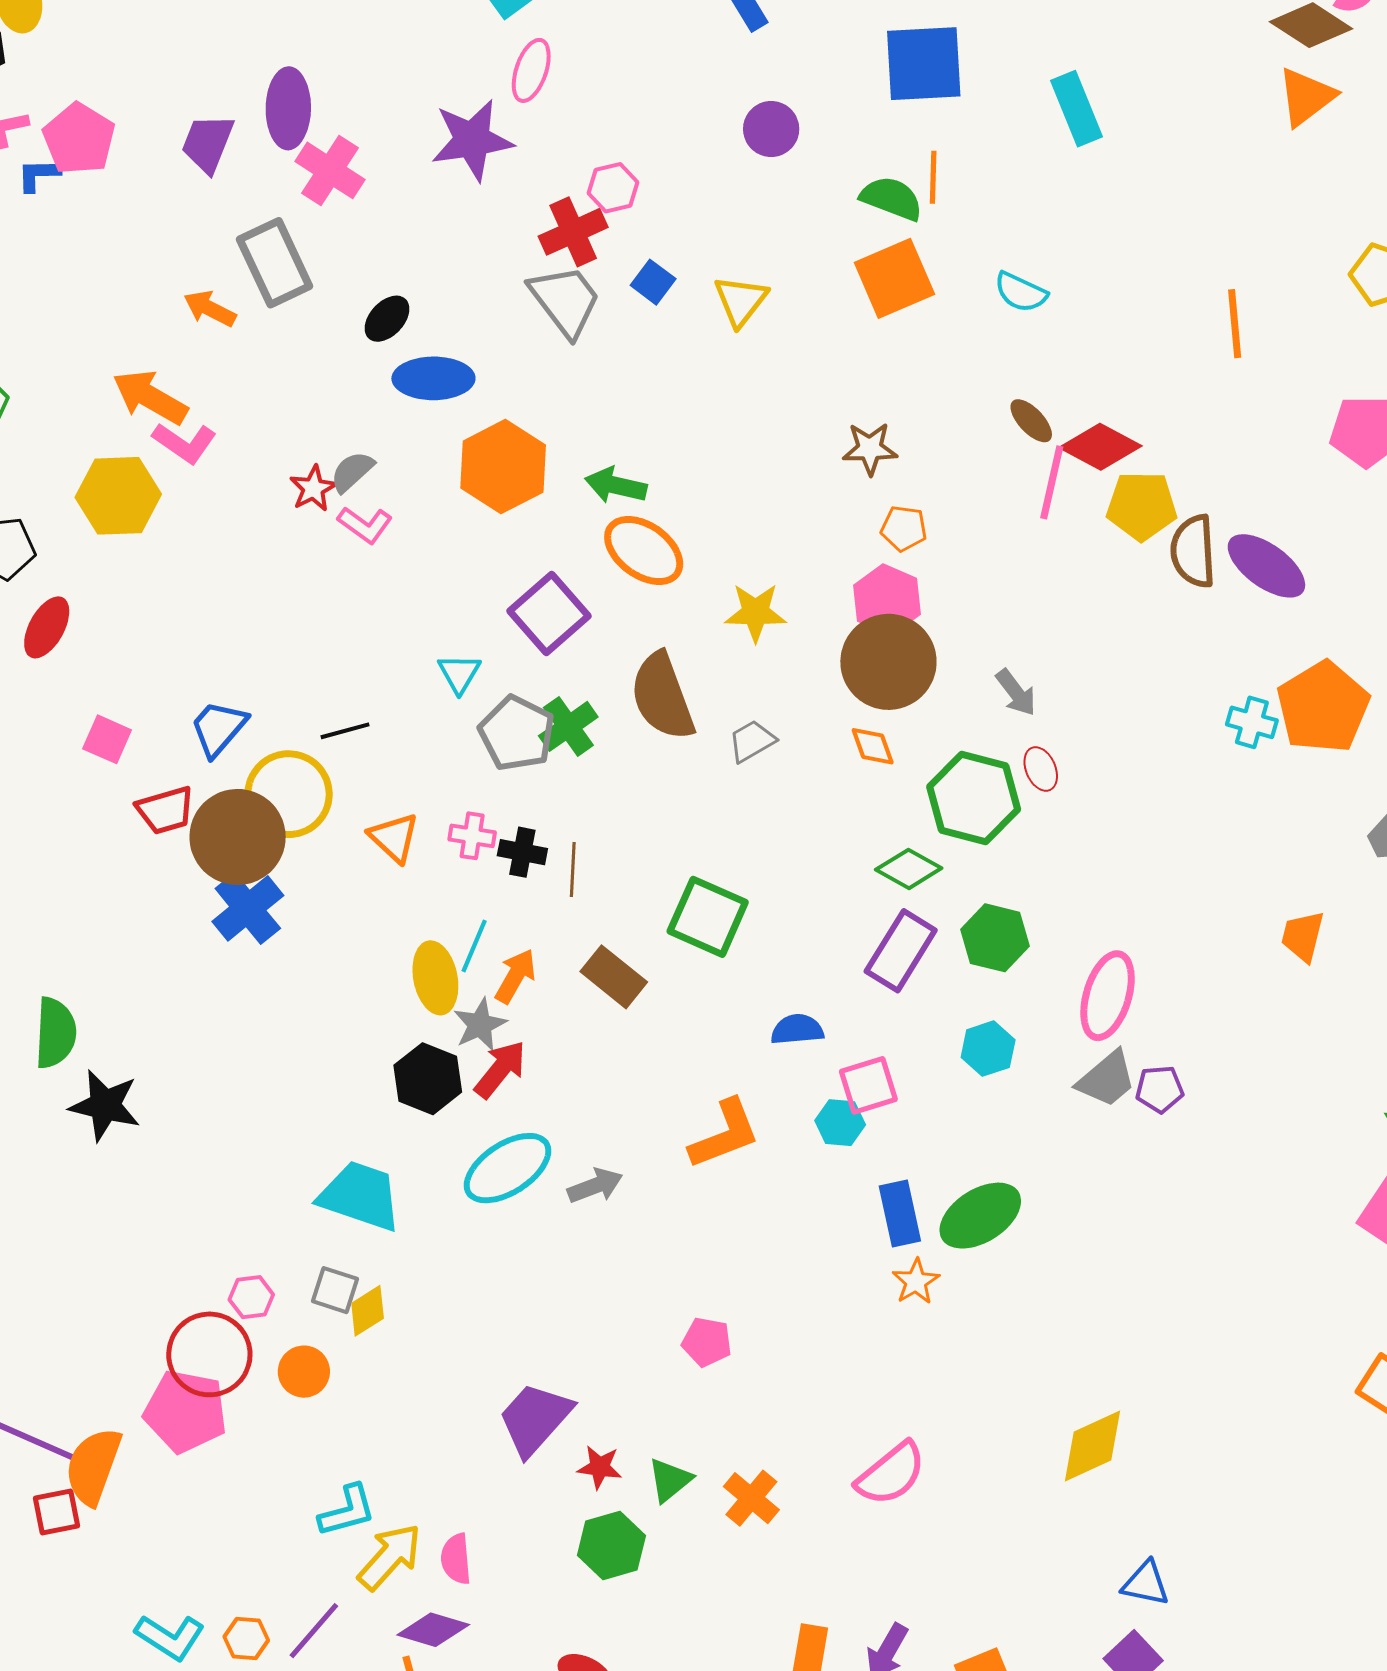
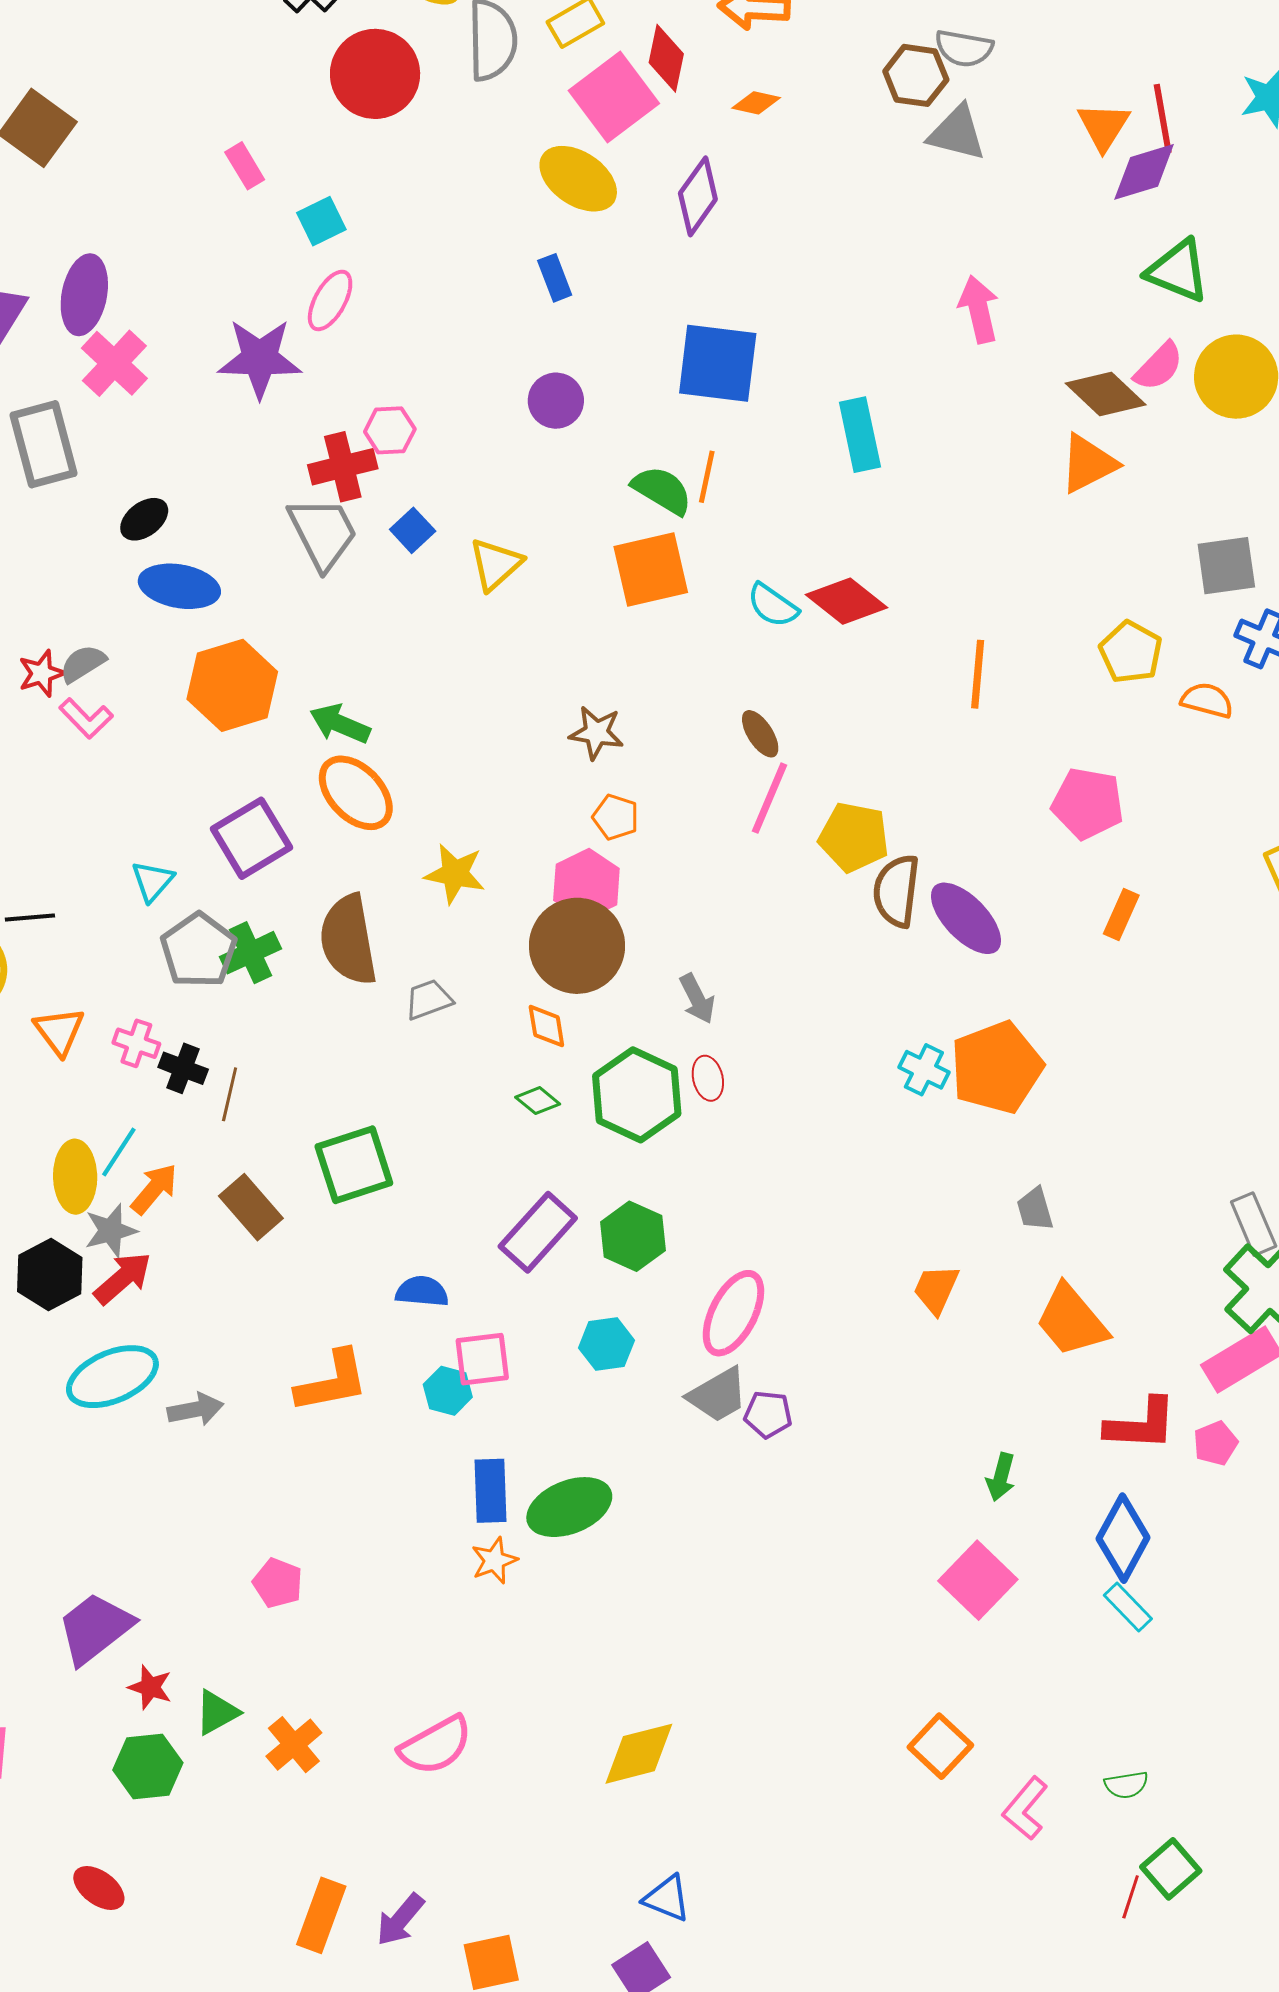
red diamond: (1100, 447) -> (847, 601), moved
green diamond: (909, 869) -> (538, 1101), moved, size x0.7
green square: (708, 917) -> (354, 1165), turned 38

